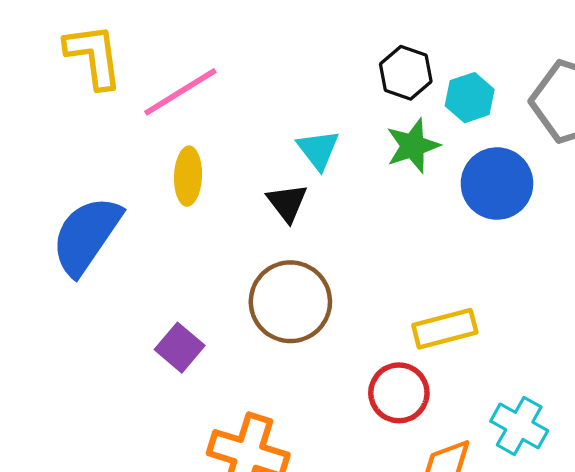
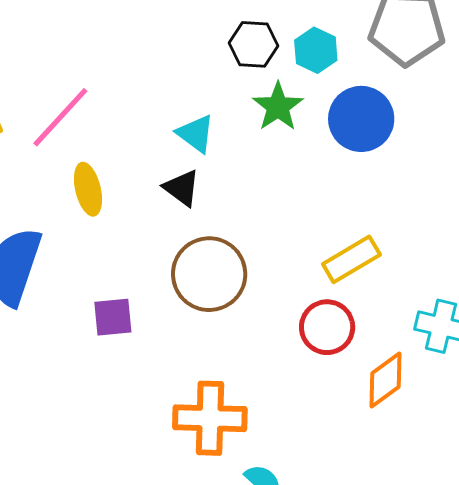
purple square: (180, 348) -> (113, 317), moved, turned -30

